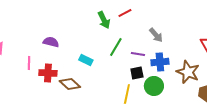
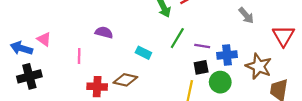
gray arrow: (156, 35) -> (246, 15), moved
red cross: (48, 73) -> (97, 87), moved
brown diamond: (70, 84) -> (125, 80), turned -30

